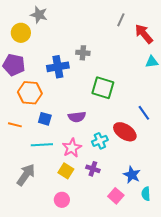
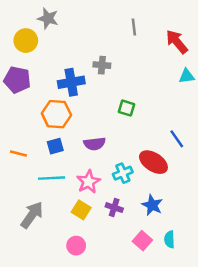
gray line: (121, 20) -> (134, 27), moved, turned -32
green square: (103, 88) -> (126, 108), size x0.6
orange hexagon: (30, 93) -> (56, 114), moved
blue square: (45, 119) -> (55, 146), turned -32
blue star: (132, 175) -> (152, 205), moved
cyan semicircle: (146, 194) -> (169, 239), moved

